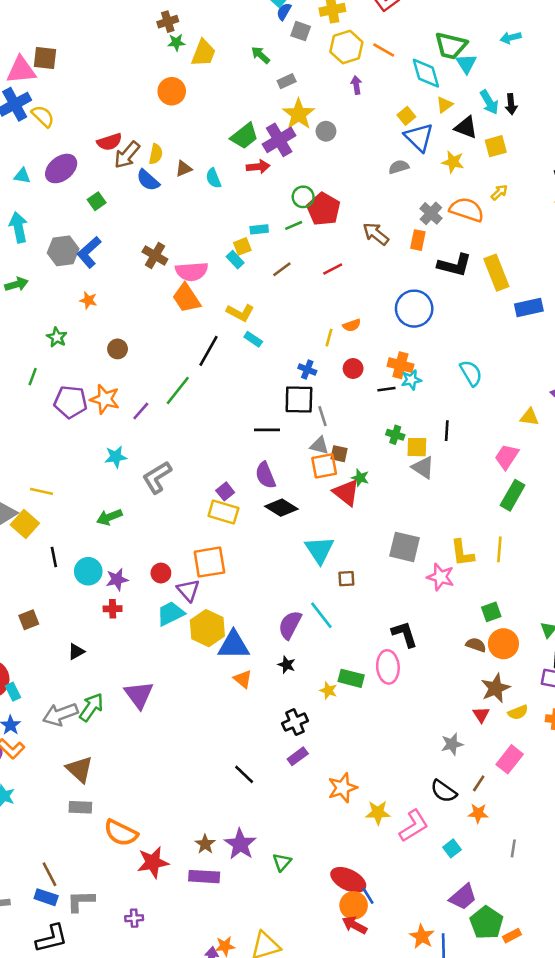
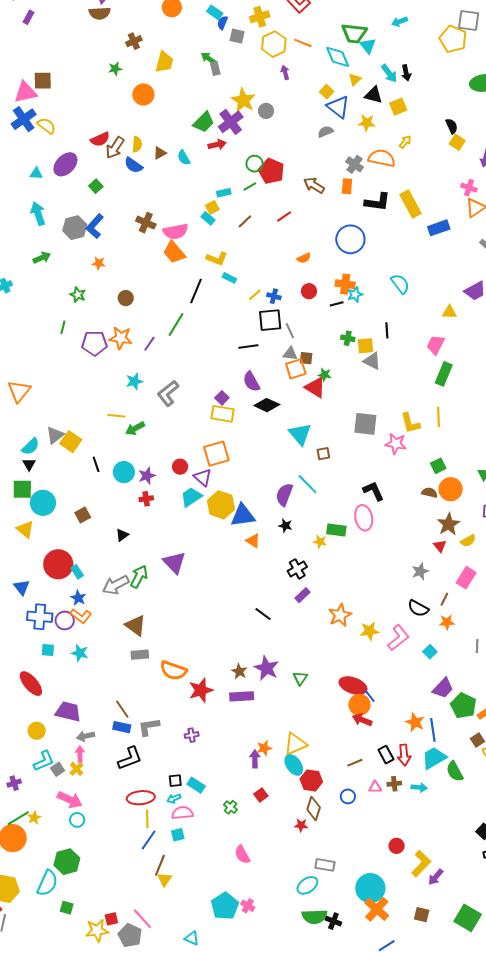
green star: (176, 42) -> (115, 69), moved
gray rectangle: (287, 81) -> (215, 68), moved, turned -72
yellow line: (329, 338) -> (255, 295), moved, turned 40
yellow line: (42, 491) -> (116, 416), moved

